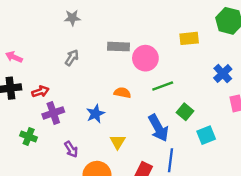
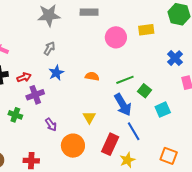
gray star: (72, 18) -> (49, 15), size x1.6
gray rectangle: (119, 47) -> (89, 12), moved
pink circle: (145, 58) -> (116, 37), moved
green line: (163, 86) -> (125, 80), moved
blue star: (95, 114) -> (56, 73), moved
blue line: (171, 160) -> (134, 131), turned -36

